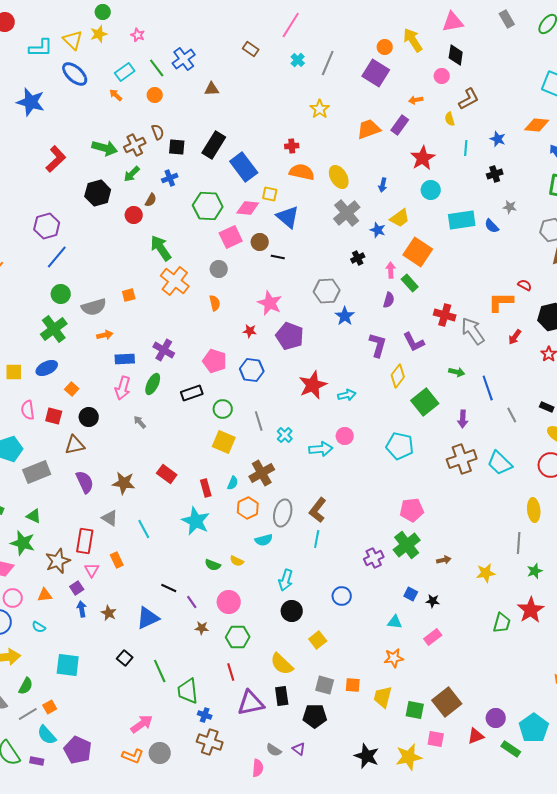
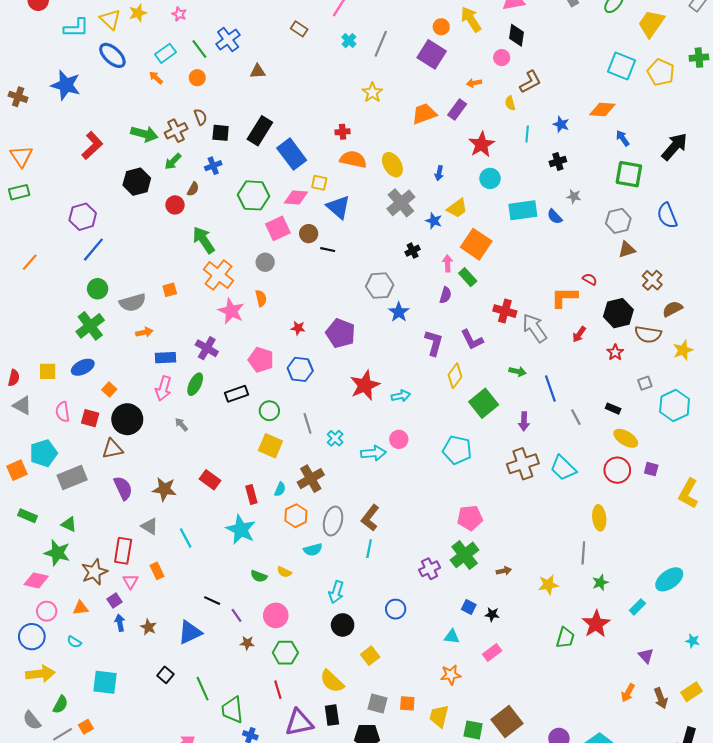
pink star: (270, 303) -> (231, 311), moved
black circle: (89, 417) -> (127, 419), size x1.5

